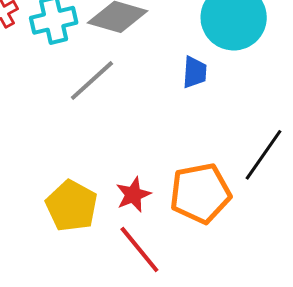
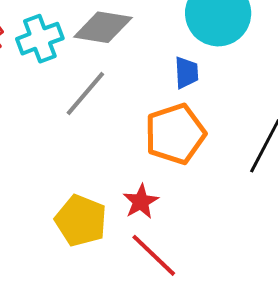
orange pentagon: (200, 193) -> (175, 134), moved

